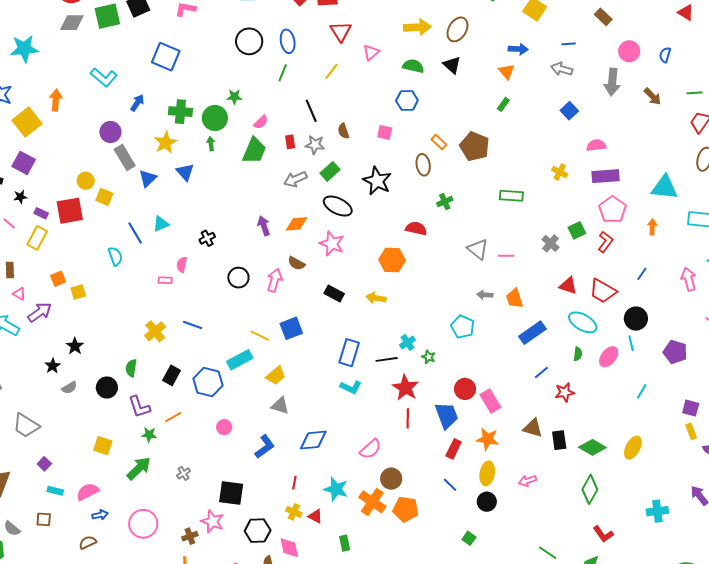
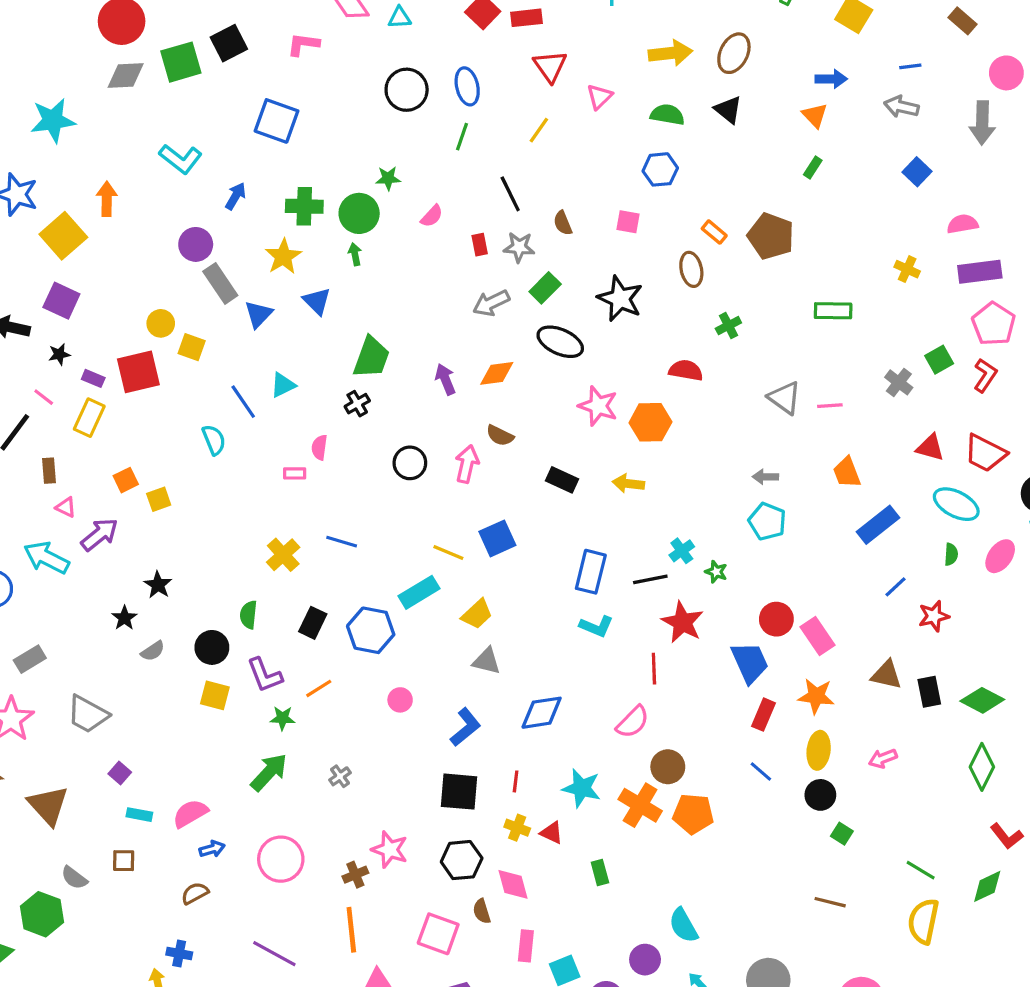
green trapezoid: (254, 150) -> (371, 357), moved
pink star: (332, 244) -> (598, 406), moved
gray arrow: (485, 295) -> (765, 477), moved
red line: (408, 418) -> (654, 669), moved
yellow square: (103, 446) -> (215, 695), moved
black square: (231, 493) -> (459, 792), moved
green square: (469, 538) -> (842, 834), moved

